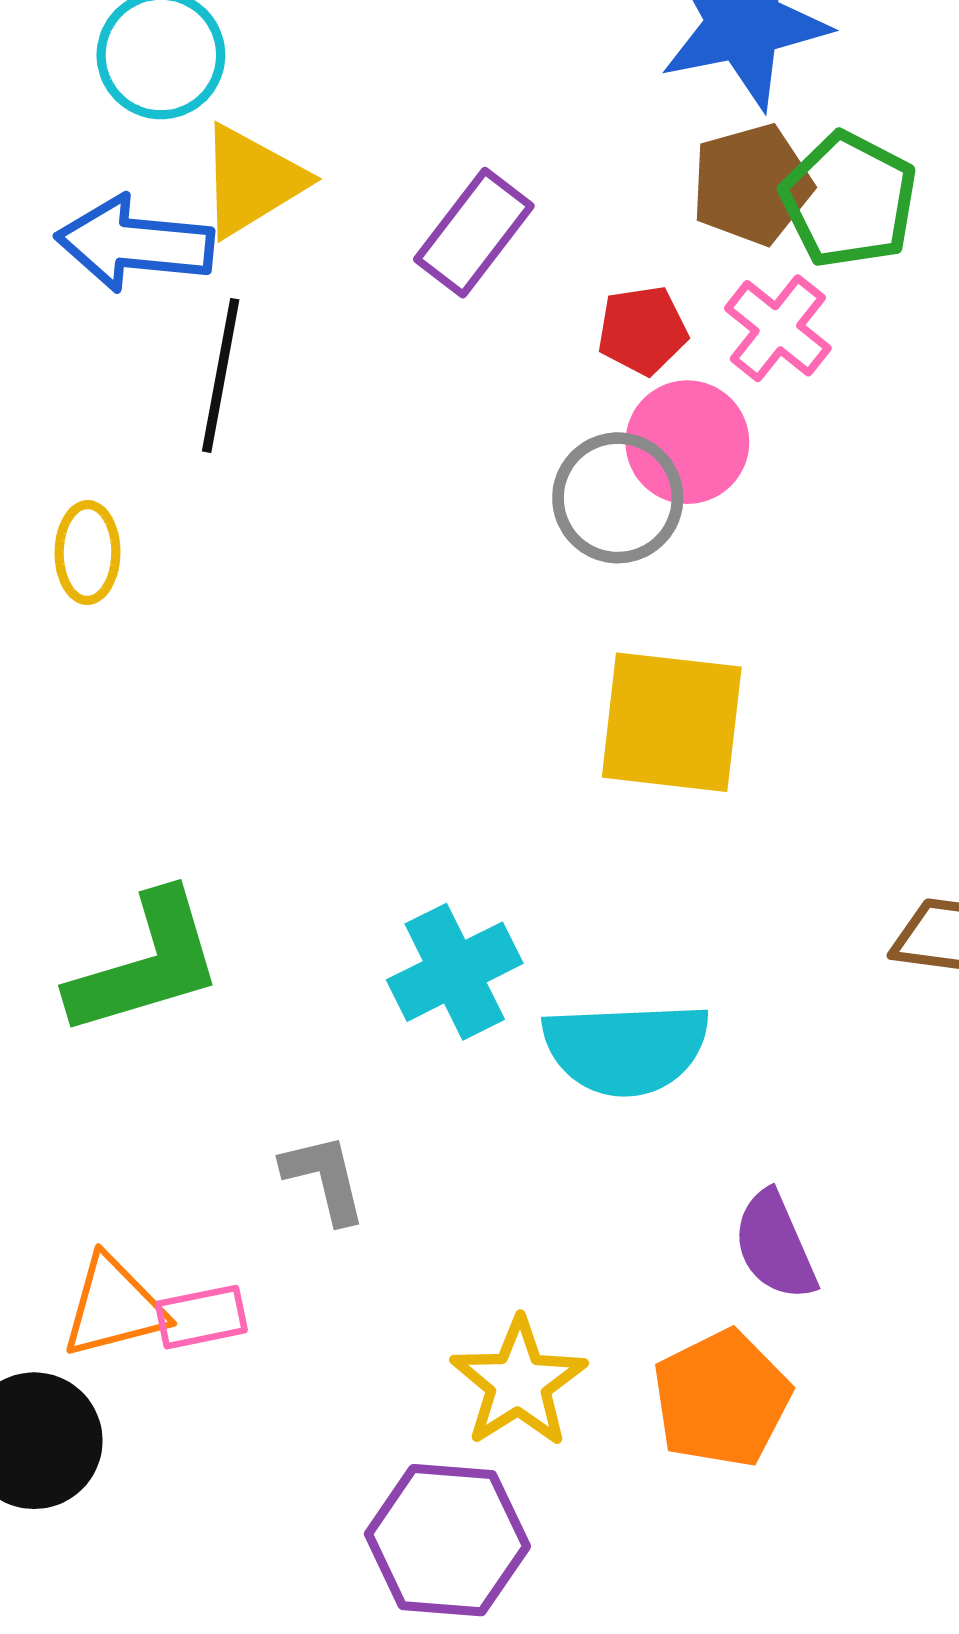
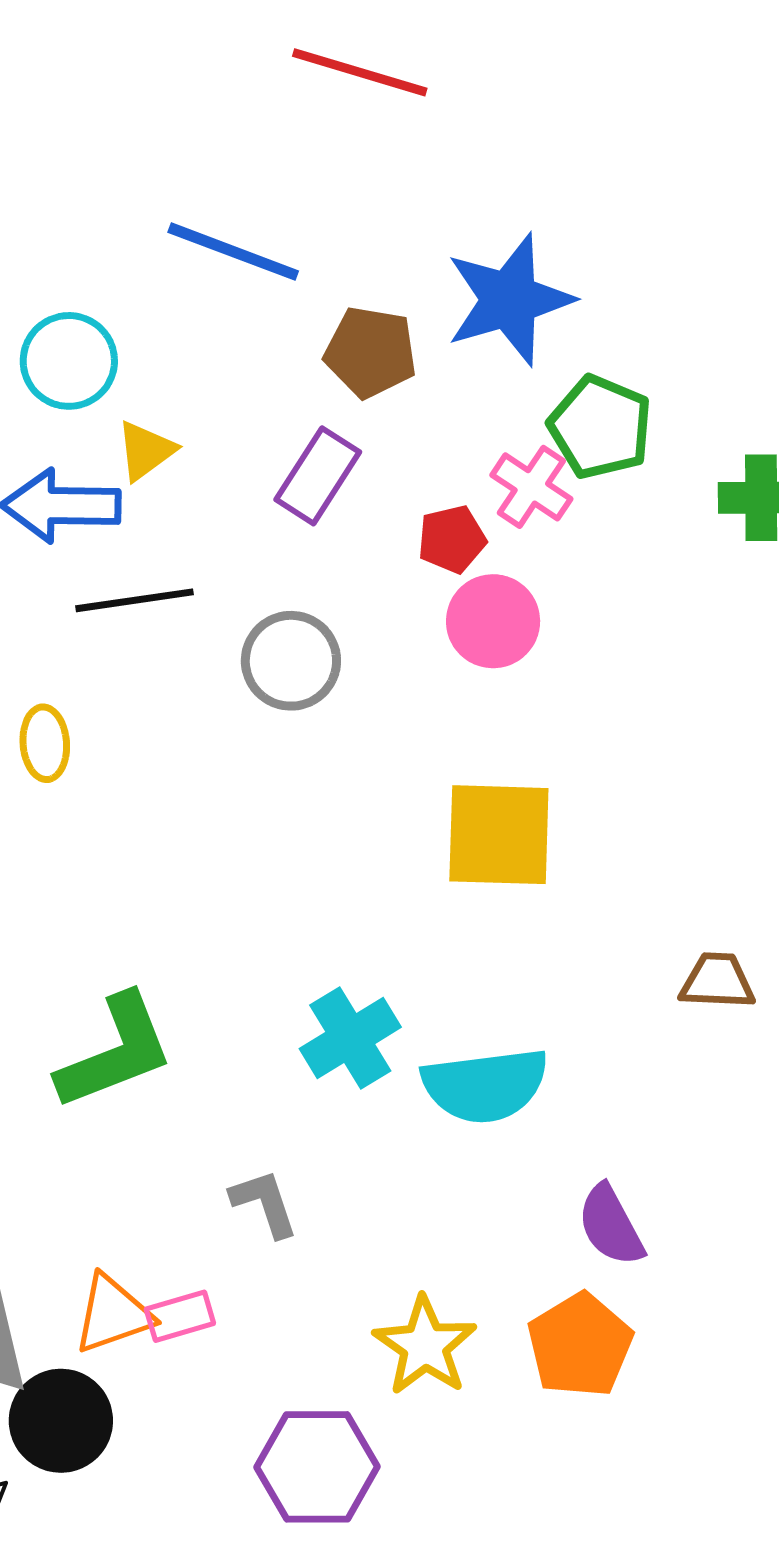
yellow triangle: (252, 181) -> (146, 451), size x0.7
brown pentagon: (752, 184) -> (371, 352), moved, turned 30
pink cross: (778, 328) -> (531, 487), moved
black line: (221, 375) -> (135, 600), turned 76
gray circle: (618, 498) -> (291, 661), moved
purple hexagon: (447, 1540) -> (317, 1467), moved

